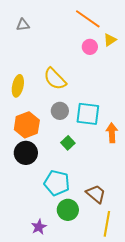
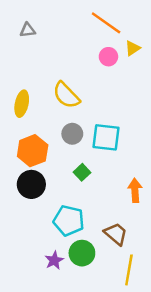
orange arrow: (112, 133) -> (135, 190), moved
purple star: (39, 227) -> (54, 260), moved

